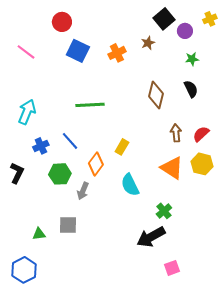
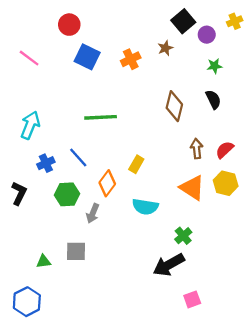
cyan semicircle: (130, 185) -> (145, 207), turned -55

